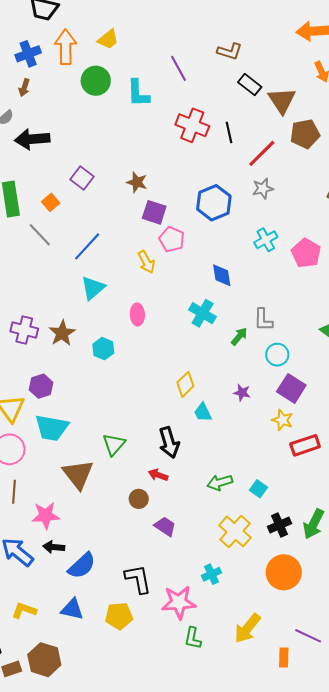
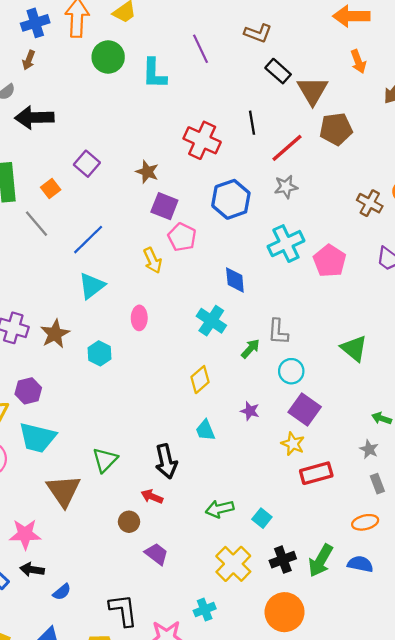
red cross: (192, 125) -> (202, 140), moved
cyan cross: (266, 240) -> (286, 244), size x1.4
yellow diamond: (185, 384) -> (200, 380), moved
blue semicircle: (82, 566) -> (62, 592), size x0.6

